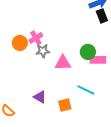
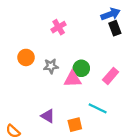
pink cross: (36, 38) -> (59, 27), moved
green circle: (88, 52) -> (81, 68), moved
pink rectangle: (98, 60) -> (111, 76), turned -49

